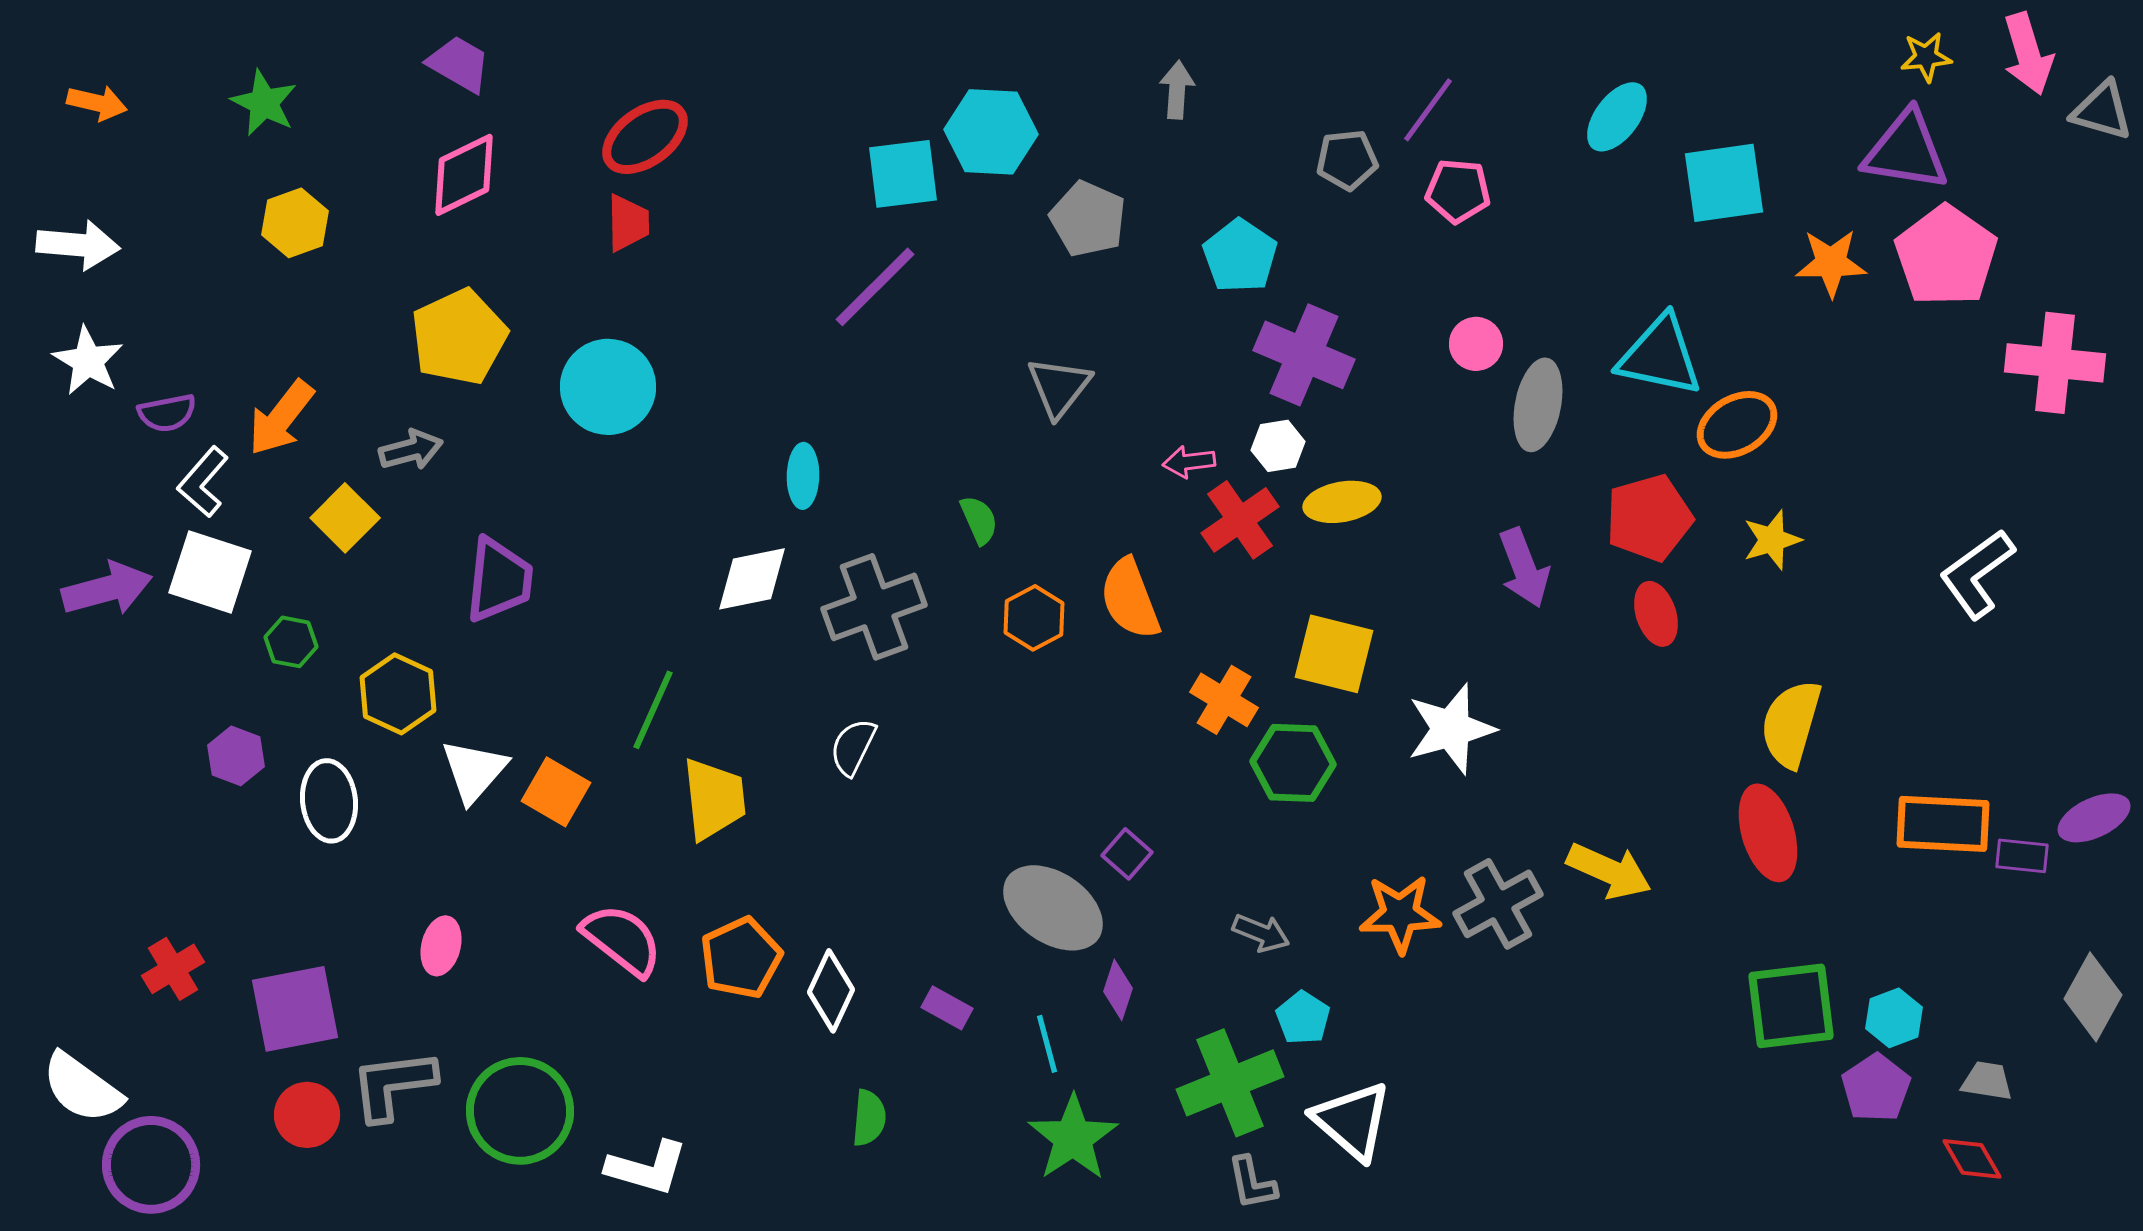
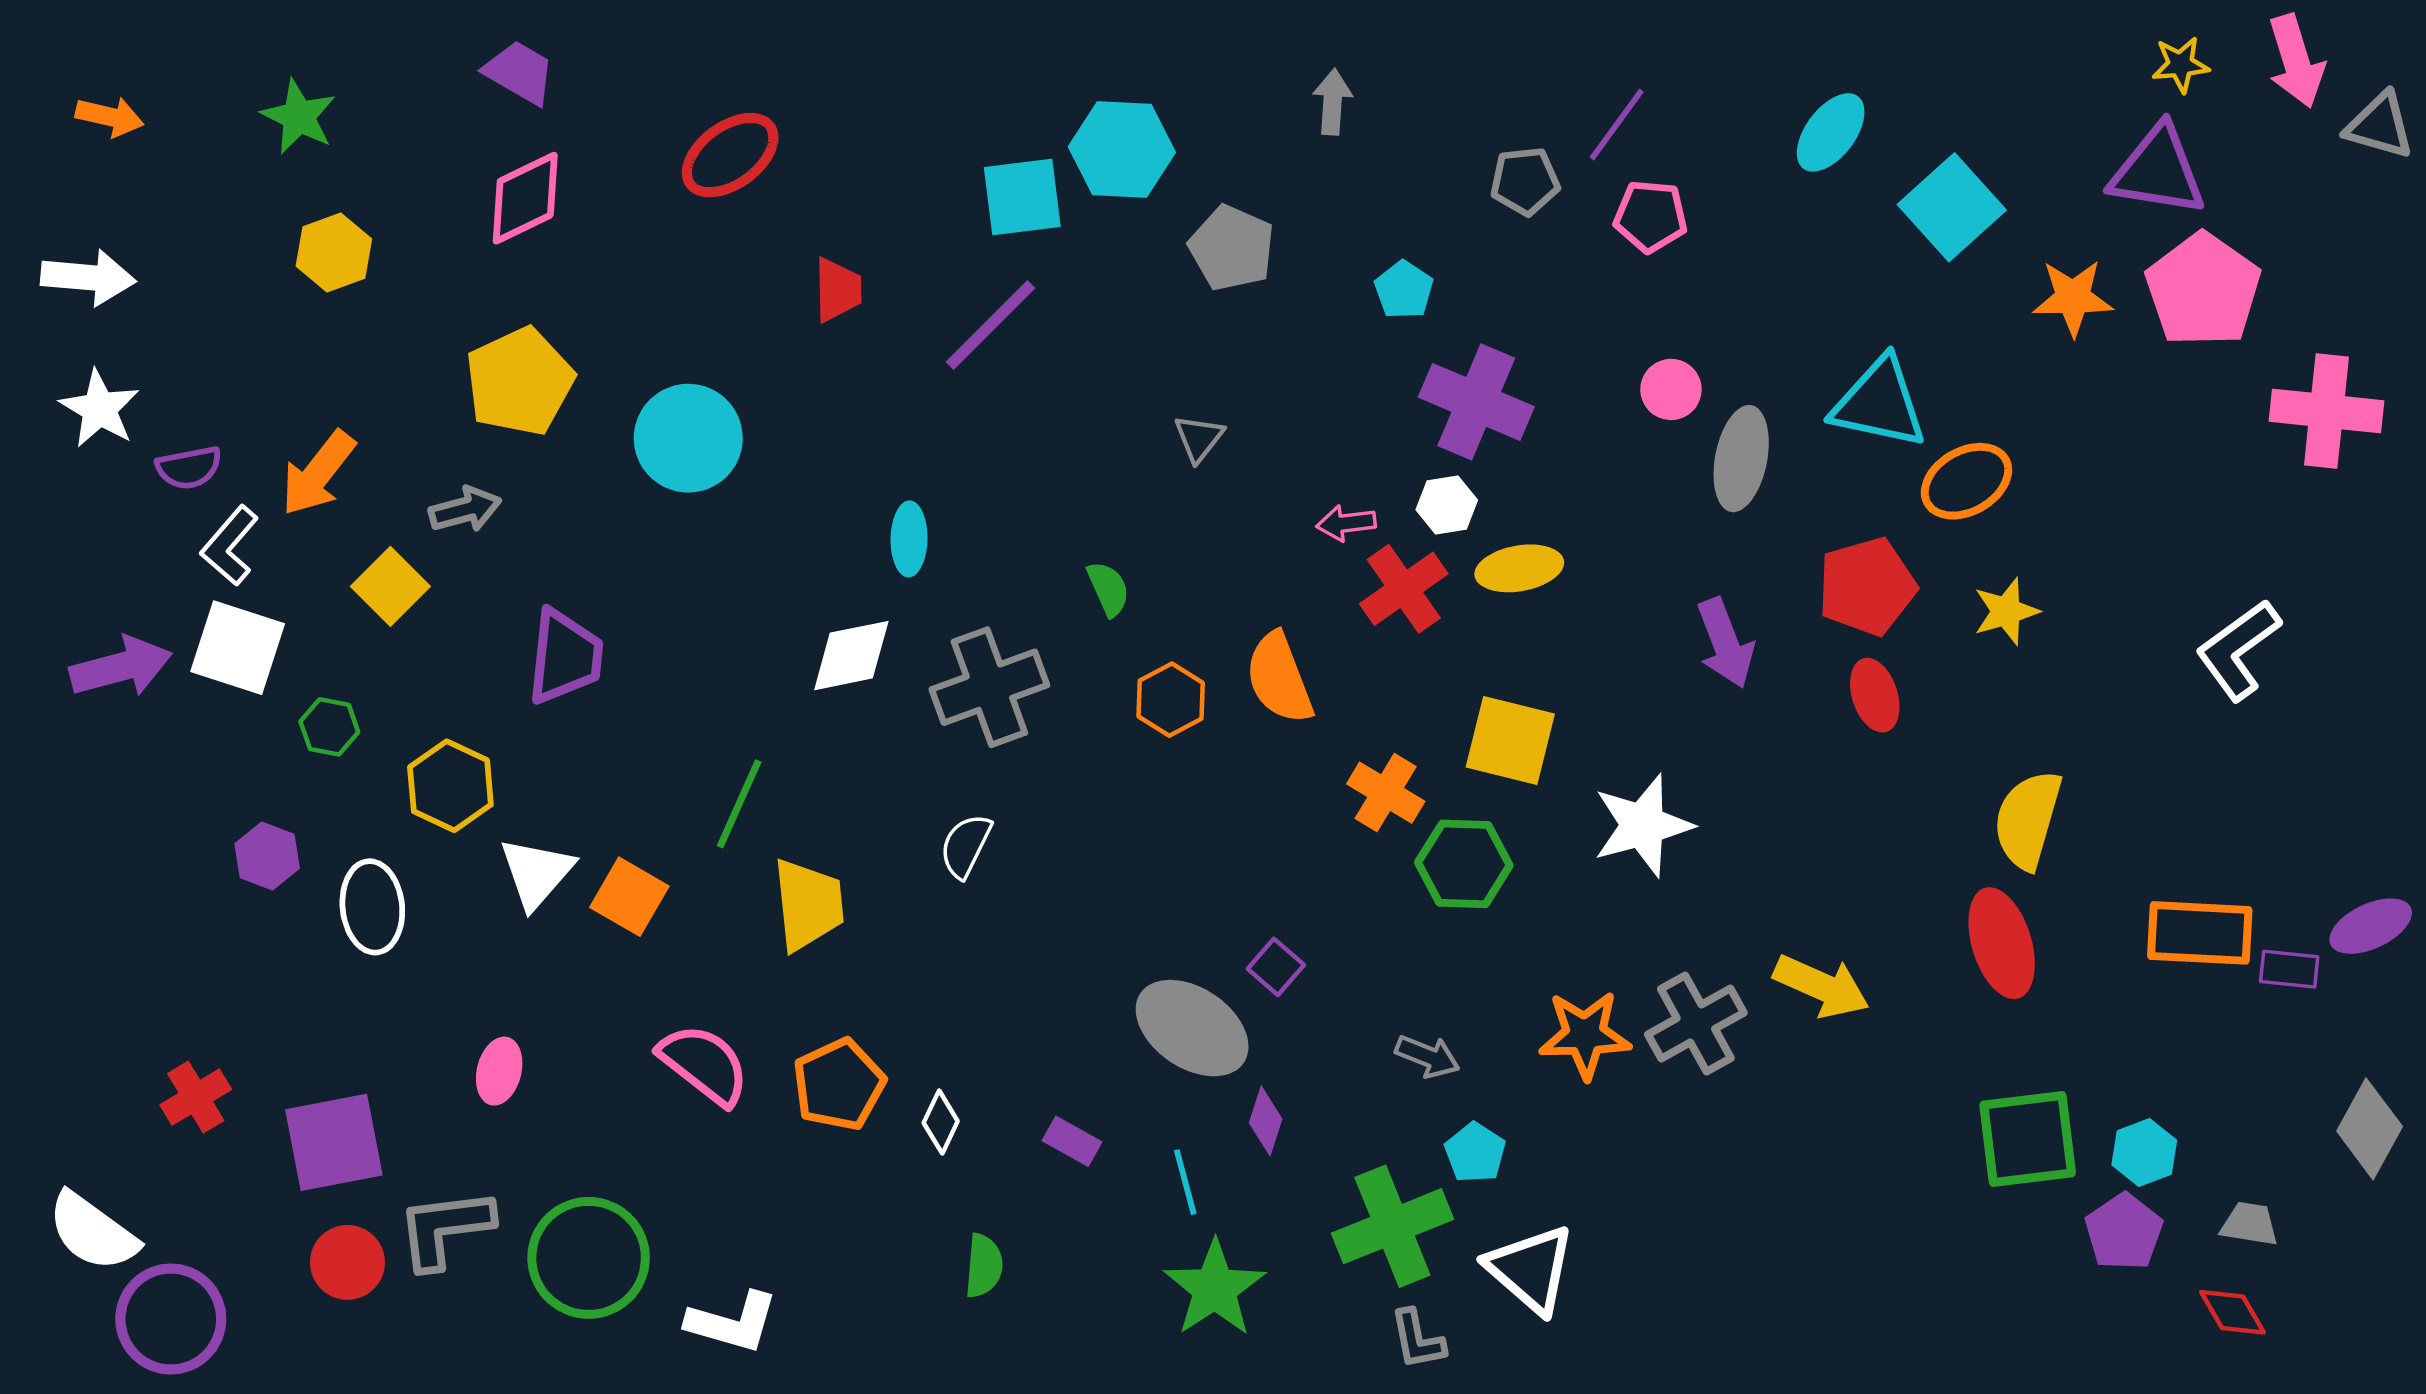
cyan square: (1724, 183) -> (1952, 207), turned -34
red trapezoid: (628, 223) -> (838, 290), moved
cyan pentagon: (1240, 256) -> (1404, 290), size x0.7
gray triangle: (1059, 387) -> (1199, 438), size x0.7
white diamond: (831, 991) -> (941, 1122), size x0.7

